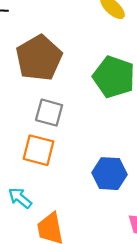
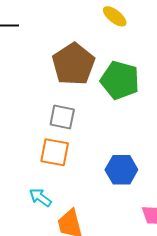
brown pentagon: (39, 58) -> (73, 64), moved

